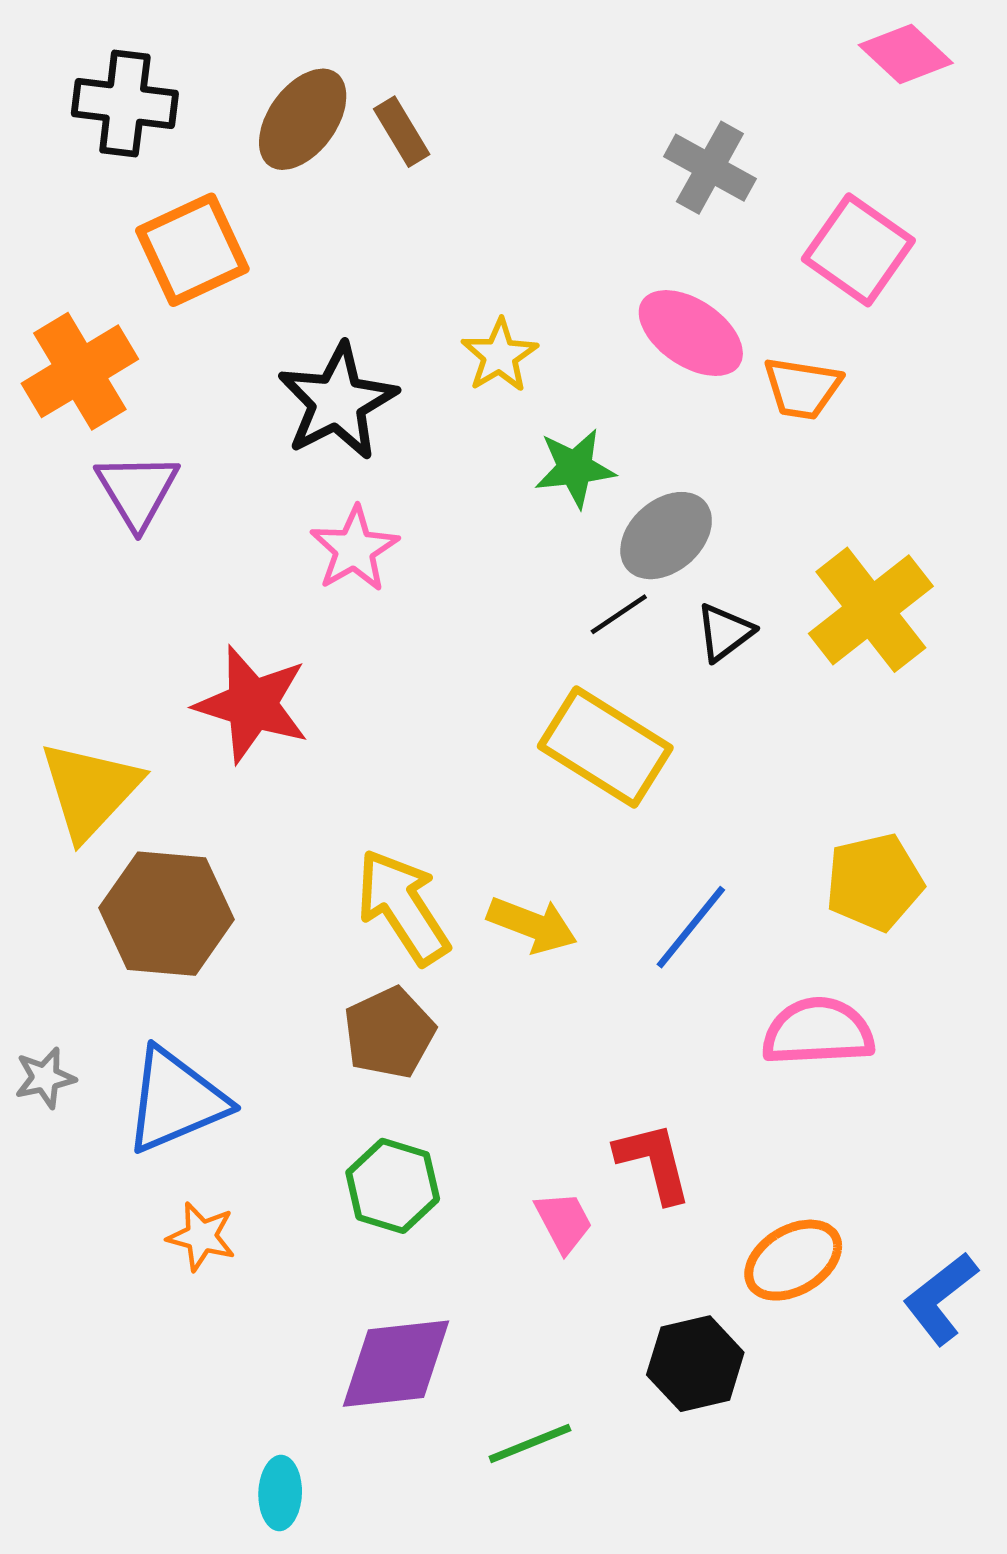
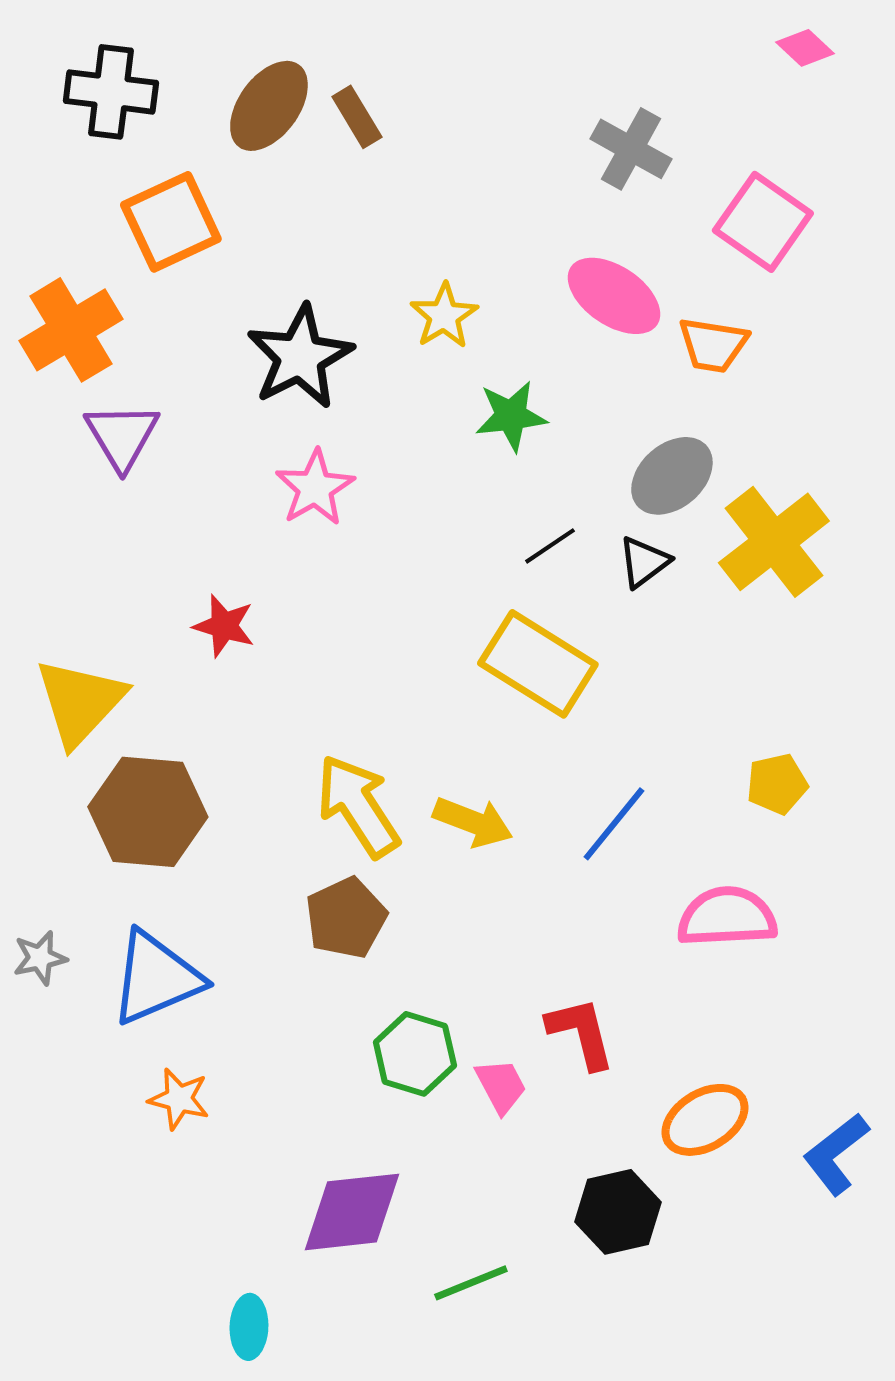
pink diamond: (906, 54) -> (805, 48), size x0.7
gray ellipse: (666, 536) -> (672, 476), moved
red star: (252, 704) -> (224, 626), size x0.6
yellow pentagon: (874, 882) -> (777, 784), size x0.7
green hexagon: (393, 1186) -> (415, 1054), moved

